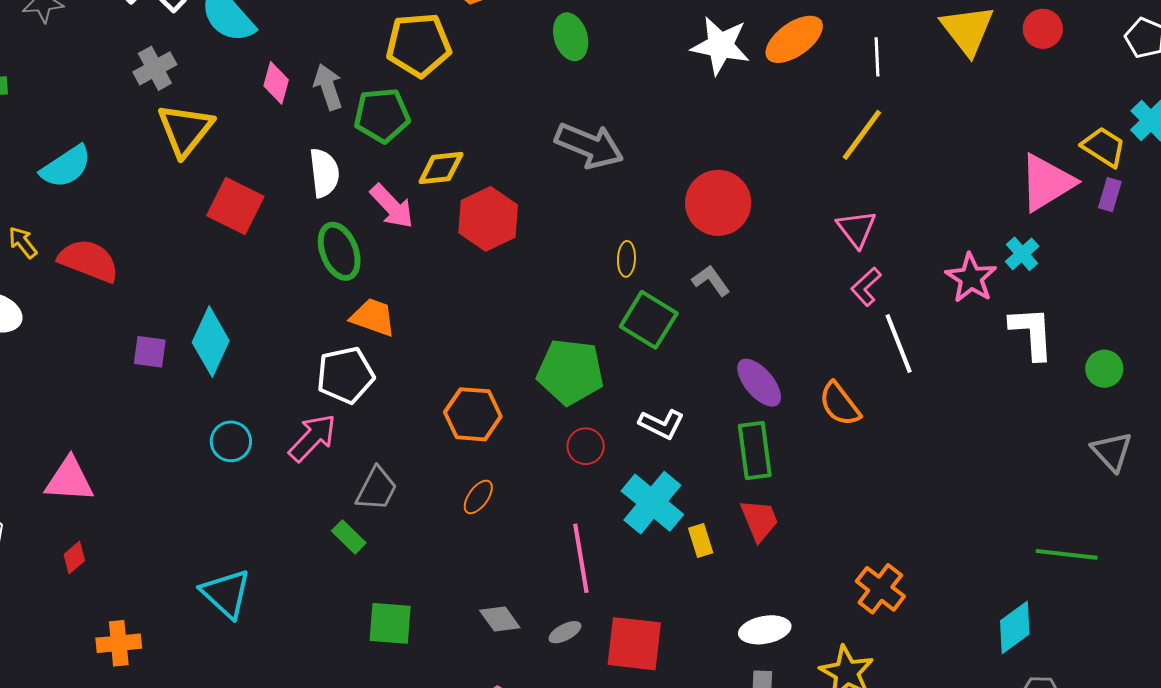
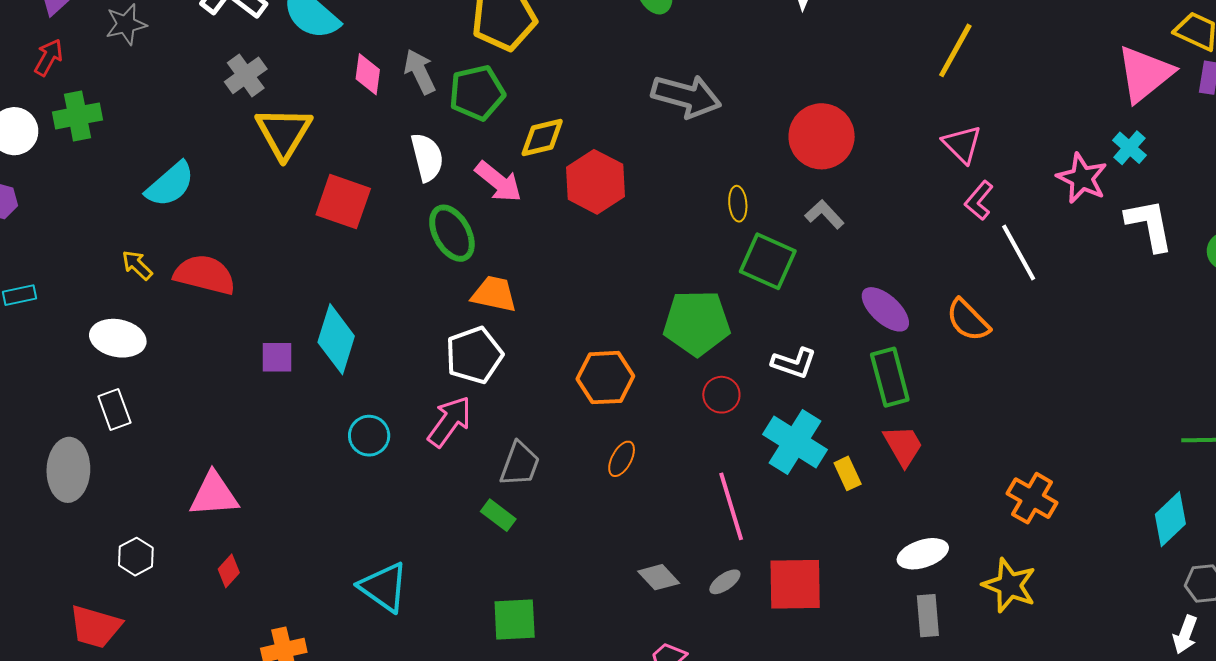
green square: (390, 623) -> (515, 619), moved

